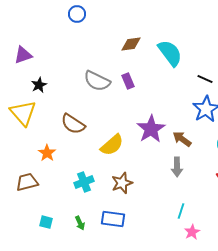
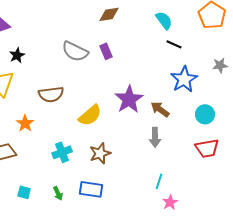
cyan semicircle: (170, 53) -> (164, 20), moved, size x0.7
black line: (205, 79) -> (174, 44), moved
brown semicircle: (73, 124) -> (51, 94), turned -40

